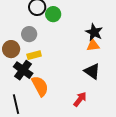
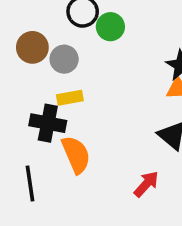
brown circle: (11, 49) -> (32, 47), moved
black cross: (23, 70) -> (48, 123), turned -30

